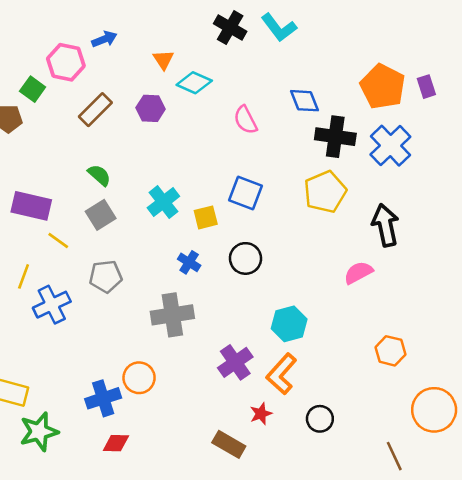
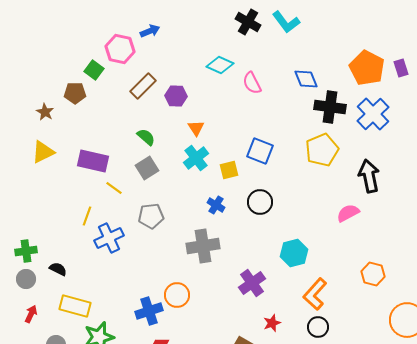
orange triangle: (163, 60) -> (196, 128), moved
purple hexagon: (151, 108) -> (176, 96), moved
pink semicircle: (245, 120) -> (252, 83), moved
orange L-shape: (281, 374) -> (315, 294), moved

